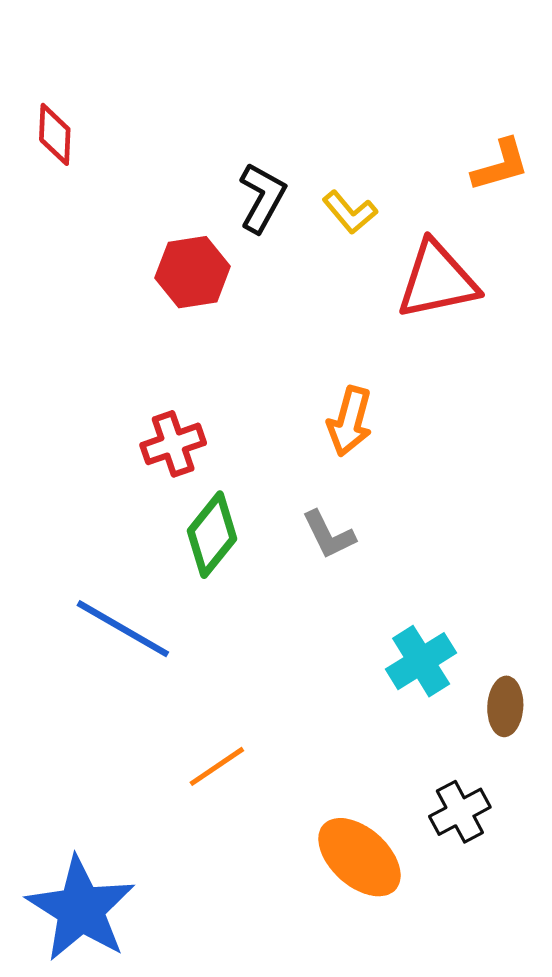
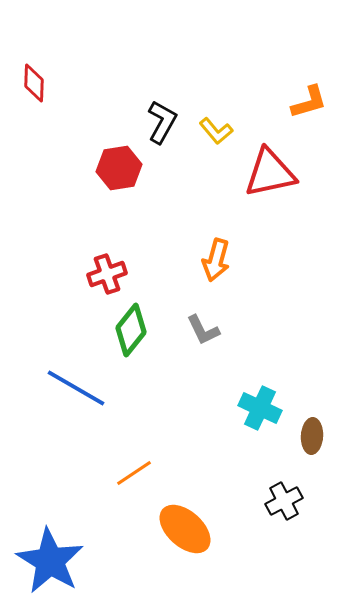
cyan cross: (421, 661) -> (260, 408), turned -33
orange ellipse: (359, 857) -> (185, 529), moved

